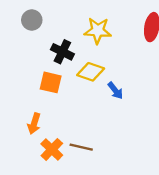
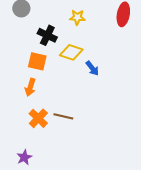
yellow star: (98, 31) -> (77, 17), size x0.7
orange arrow: (34, 124) -> (30, 87), moved

